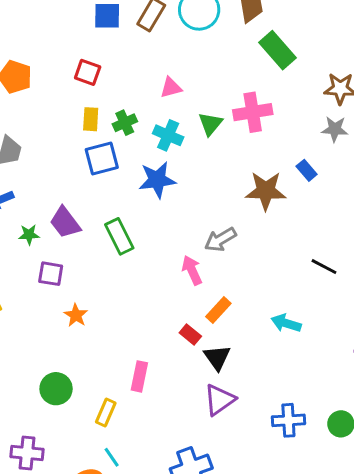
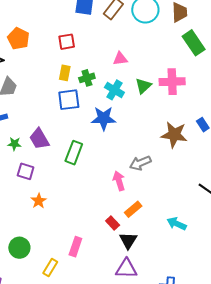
red square: (88, 72) -> (67, 42), turned -36
green rectangle: (119, 236) -> (74, 153), turned 40
purple triangle: (219, 400) -> (126, 269), turned 30

